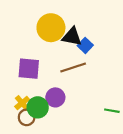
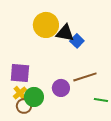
brown line: (73, 68) -> (85, 77), moved
purple square: (29, 69) -> (20, 73), moved
purple circle: (55, 97) -> (61, 88), moved

